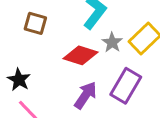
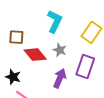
gray star: (112, 42) -> (60, 50), moved
red diamond: (81, 55) -> (35, 55), moved, turned 45

